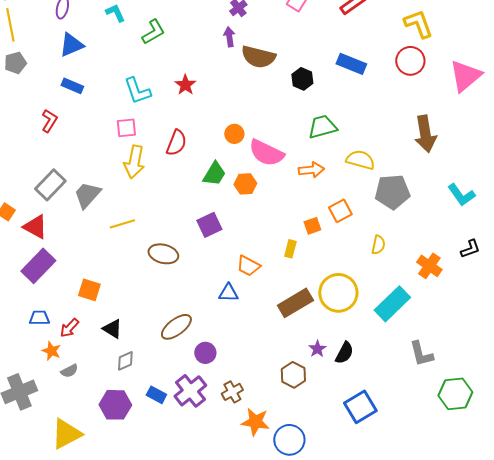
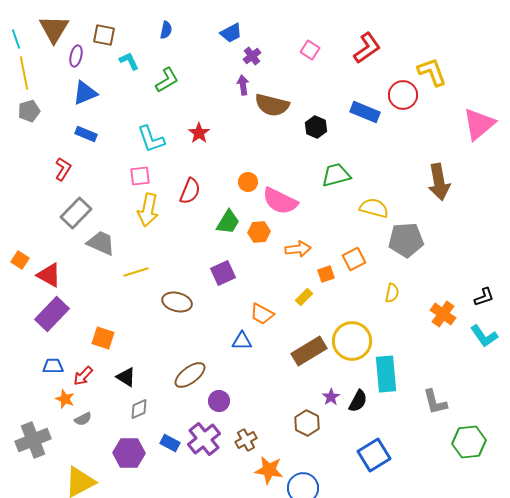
red circle: (410, 61) -> (403, 95), moved
orange arrow: (311, 170) -> (298, 249), moved
gray rectangle: (50, 185) -> (76, 213), moved
gray trapezoid: (87, 195) -> (101, 243), turned 72
cyan L-shape: (461, 195) -> (484, 336), moved
yellow rectangle: (290, 249) -> (304, 297), turned 30
cyan rectangle: (392, 304) -> (386, 374), moved, turned -51

